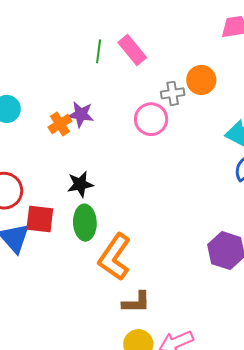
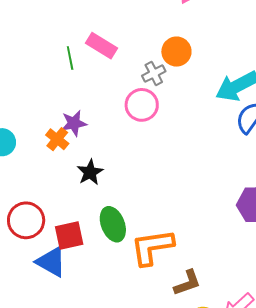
black star: (80, 184) -> (90, 172), moved
orange L-shape: (115, 257) -> (152, 247), turned 66

